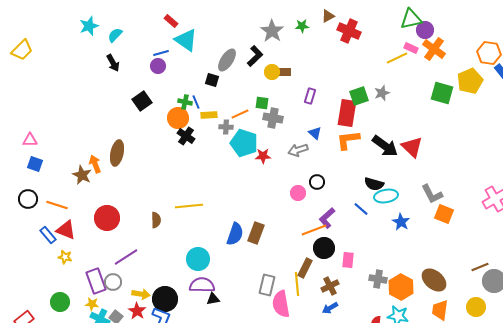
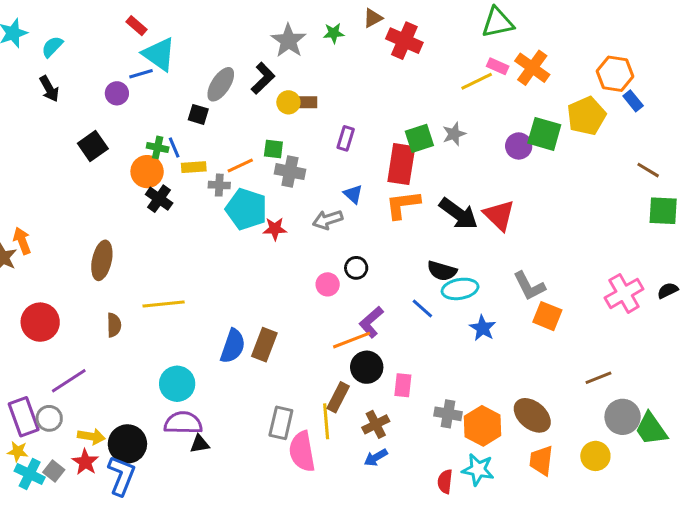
purple circle: (425, 30) -> (519, 146), moved
blue line: (161, 53) -> (141, 74), moved
brown ellipse: (117, 153) -> (102, 260), moved
brown line: (480, 267) -> (598, 378), moved

